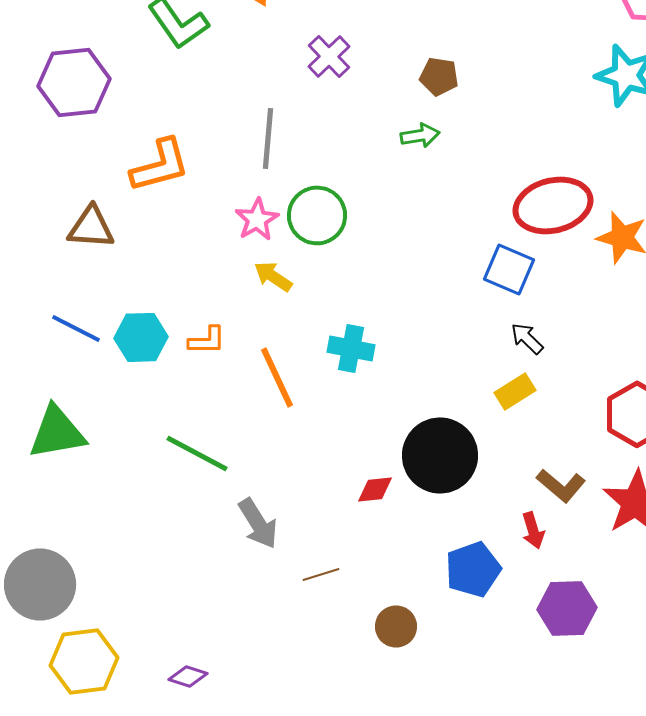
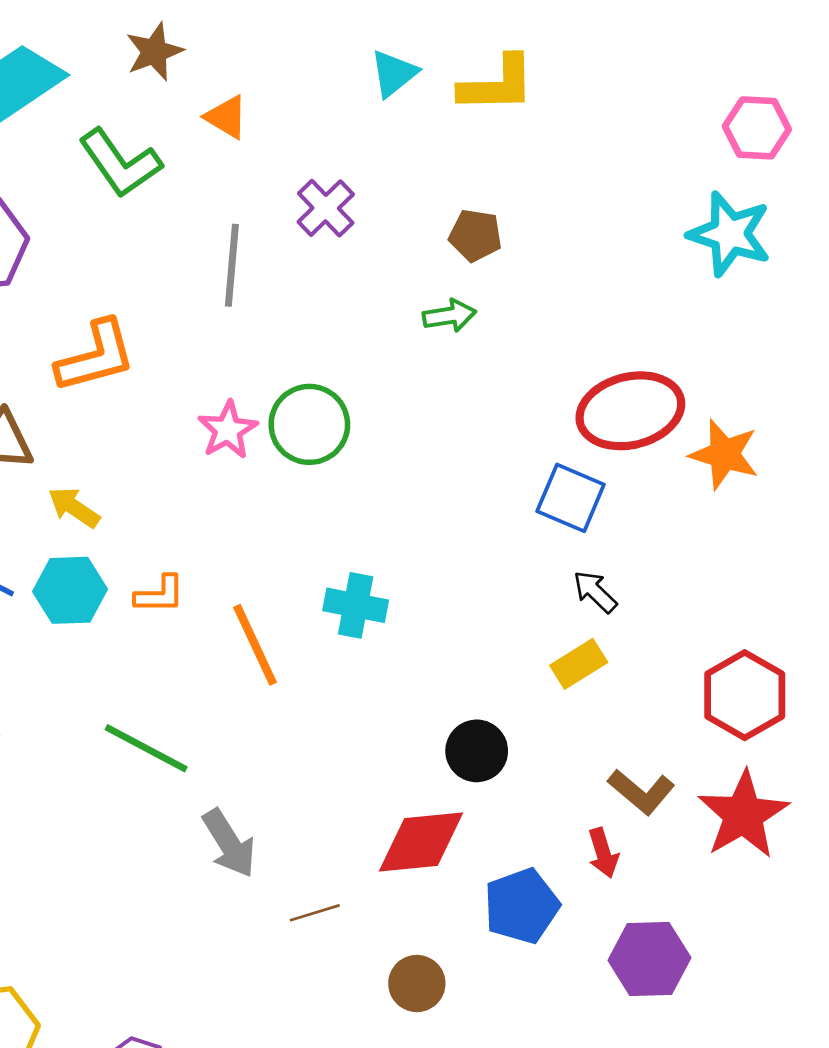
gray line: (268, 138) -> (232, 265), moved
yellow arrow: (273, 276) -> (74, 507), moved
black circle: (440, 455) -> (477, 751), size x0.6
red diamond: (375, 489) -> (421, 842), moved, size x1.8

